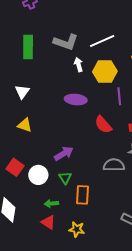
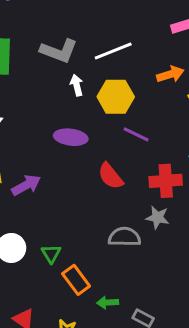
purple line: (119, 96) -> (136, 134), turned -60
purple arrow: (64, 154) -> (26, 185), moved
orange rectangle: (82, 195) -> (76, 280), turned -42
green arrow: (51, 203) -> (108, 302), moved

